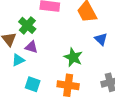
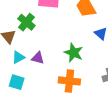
purple triangle: (31, 47) -> (38, 58), moved
cyan square: (33, 84) -> (17, 82), moved

